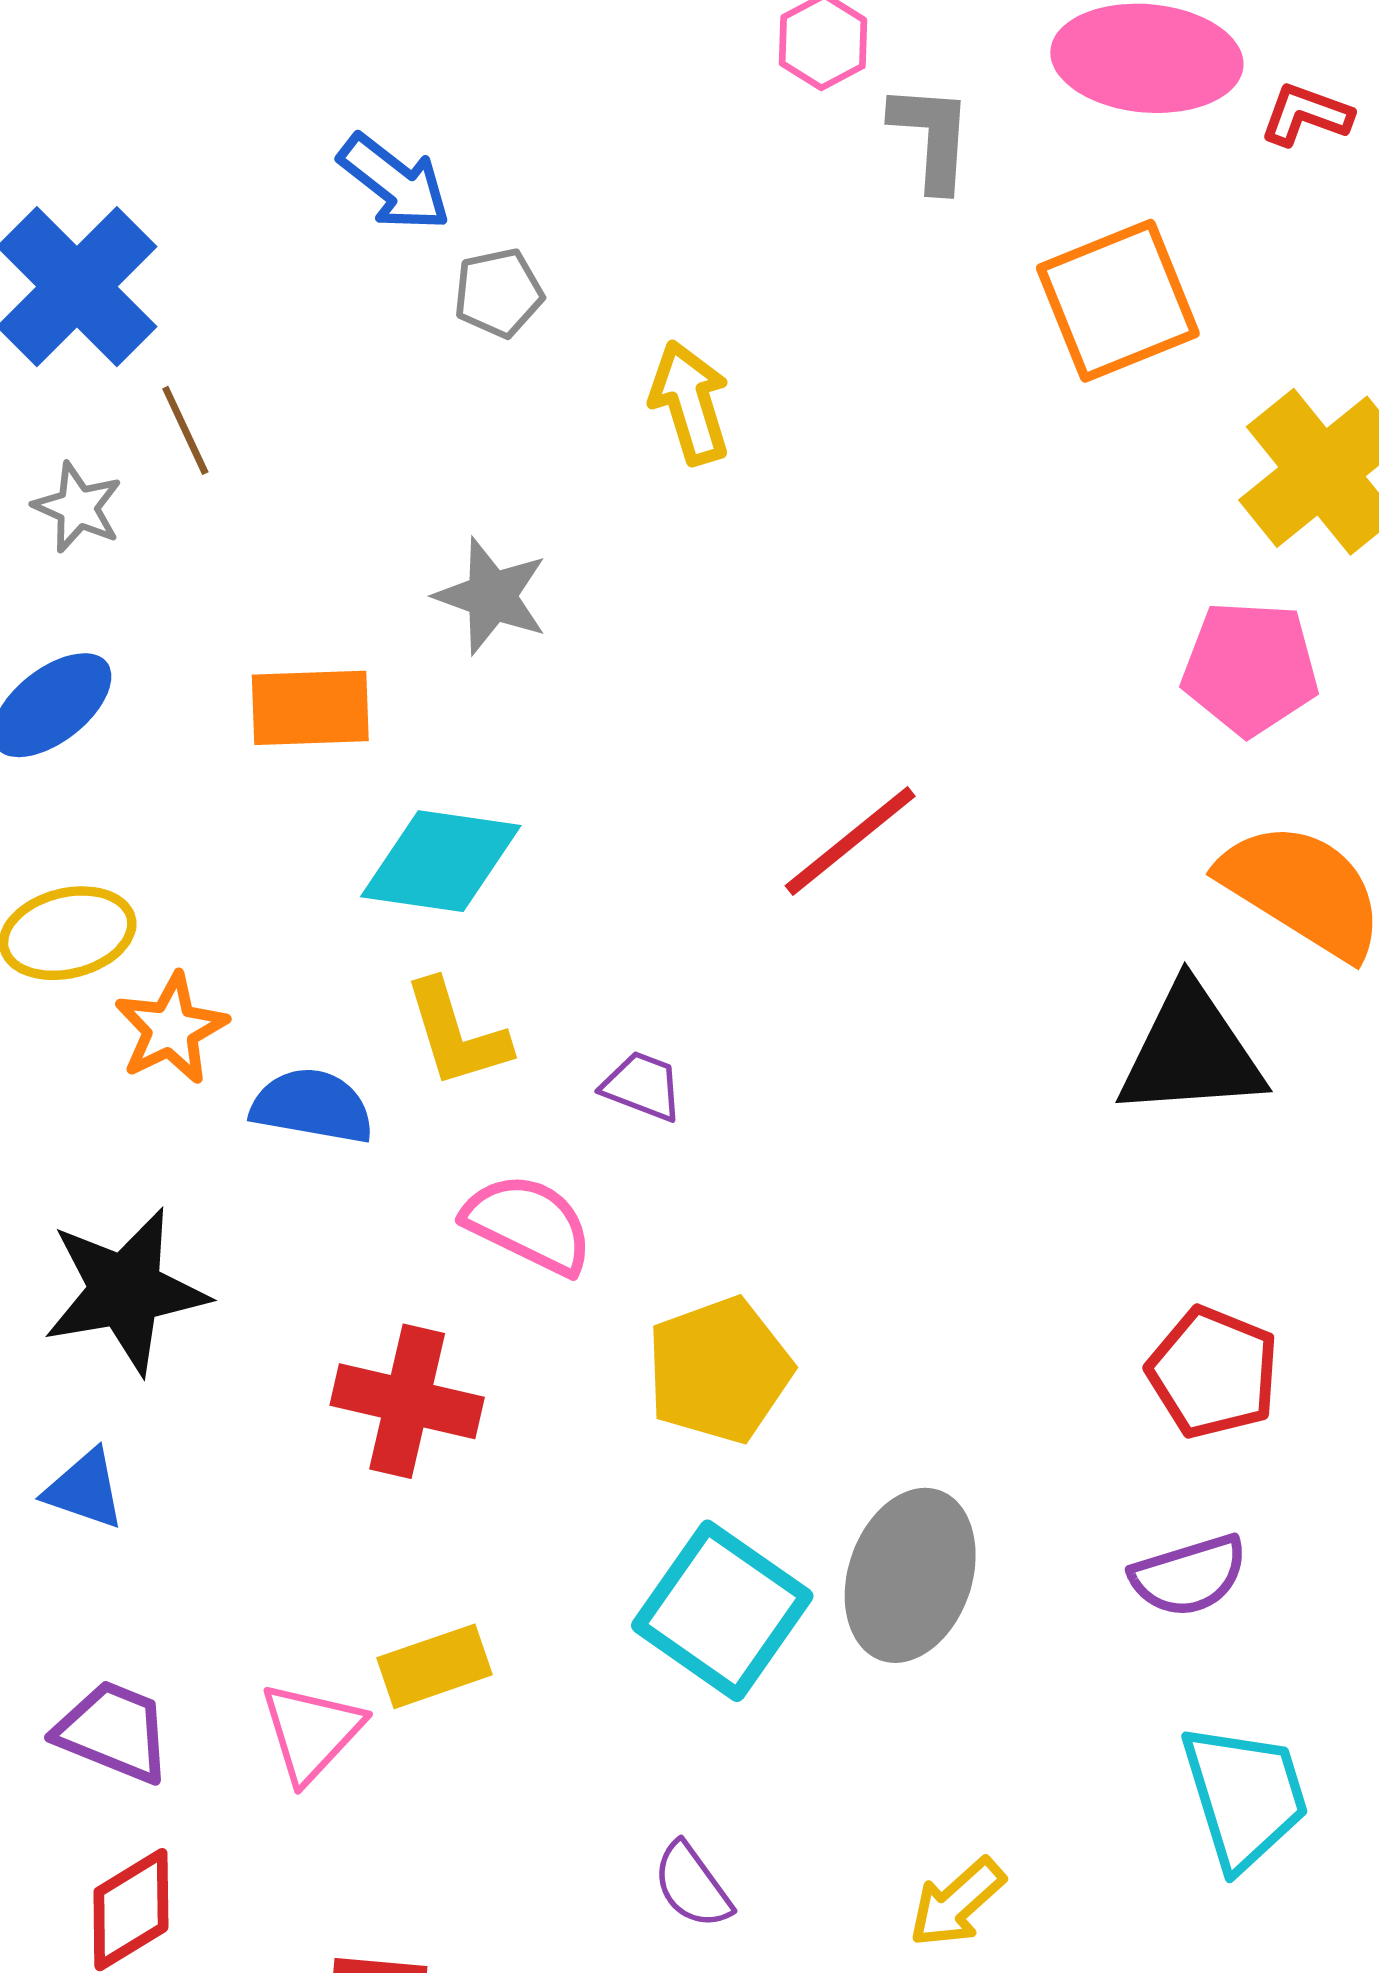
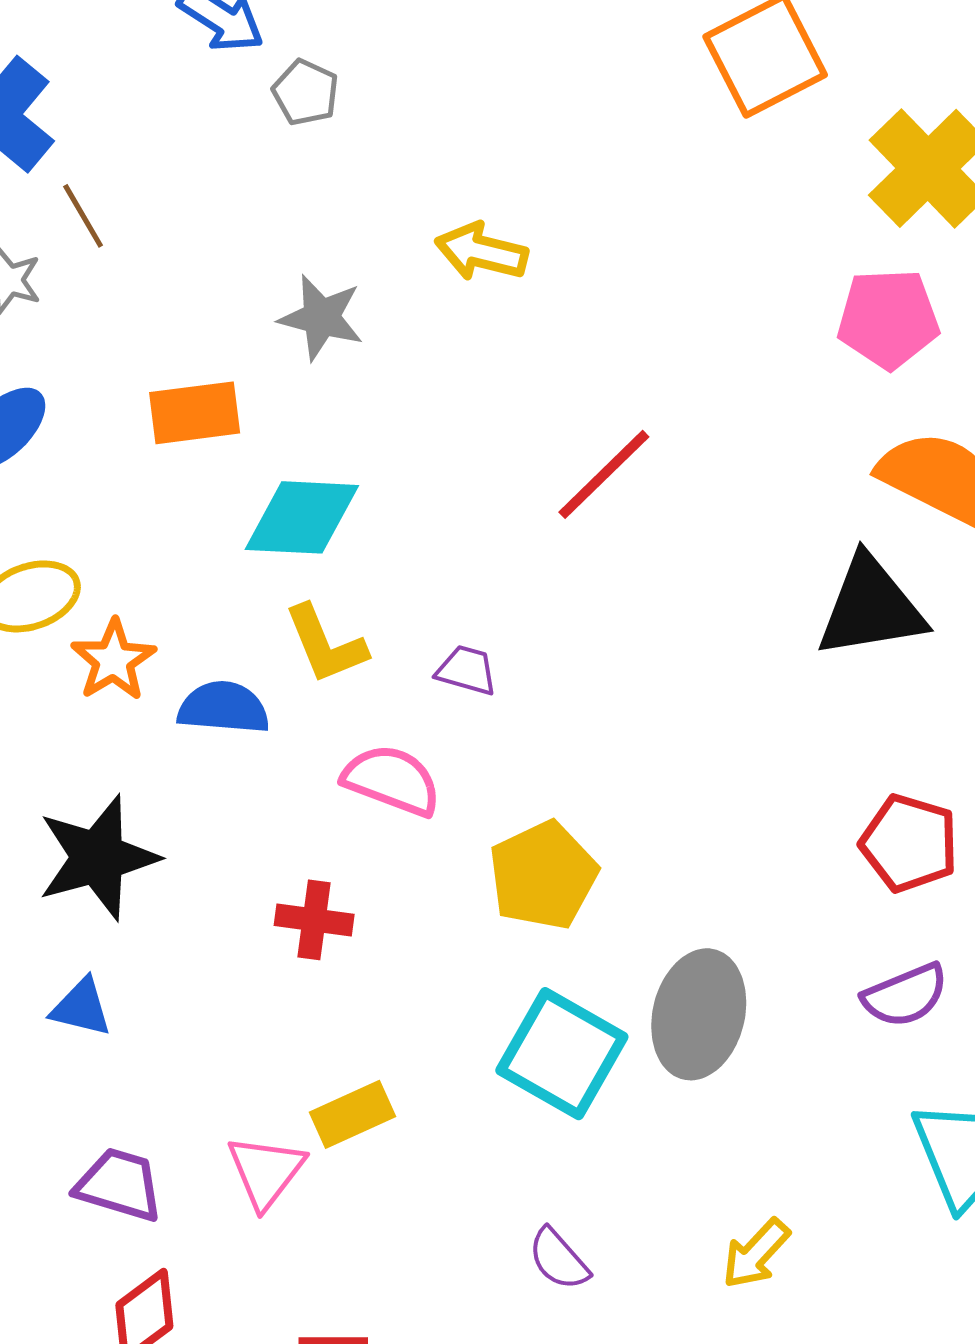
gray pentagon: (498, 293) -> (306, 92), turned -30
yellow arrow: (690, 403) -> (481, 252), moved, turned -54
red cross: (407, 1401) -> (314, 920), size x0.7

